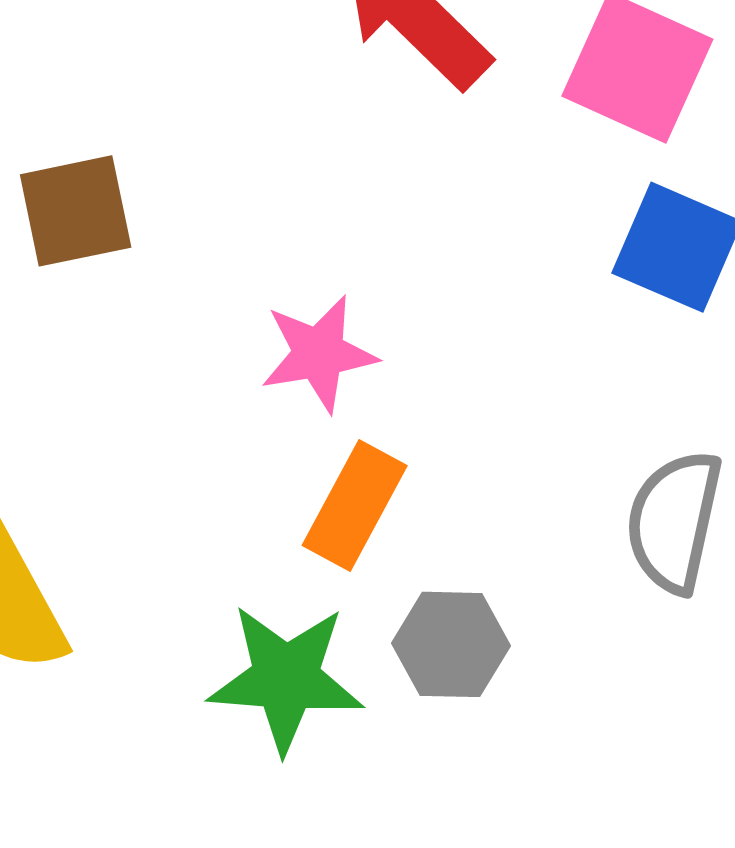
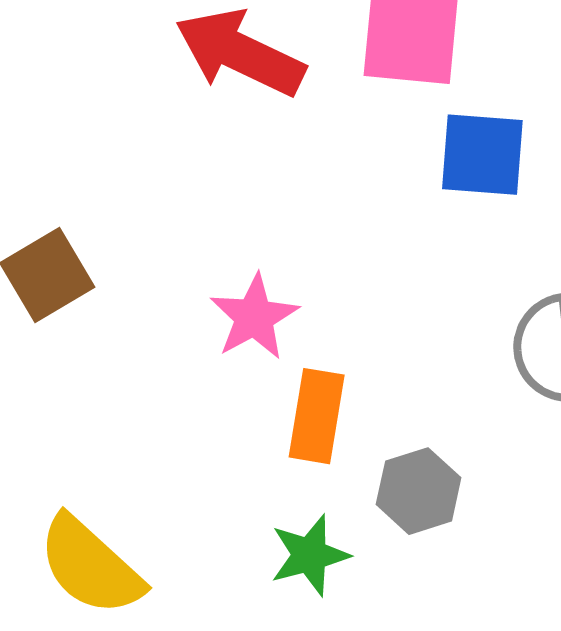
green star: (286, 678) -> (310, 555), size x0.7

